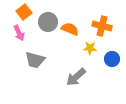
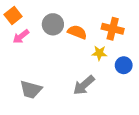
orange square: (24, 12) -> (13, 15), moved
pink arrow: (19, 33) -> (21, 36), turned 77
gray trapezoid: (35, 60) -> (31, 90), moved

